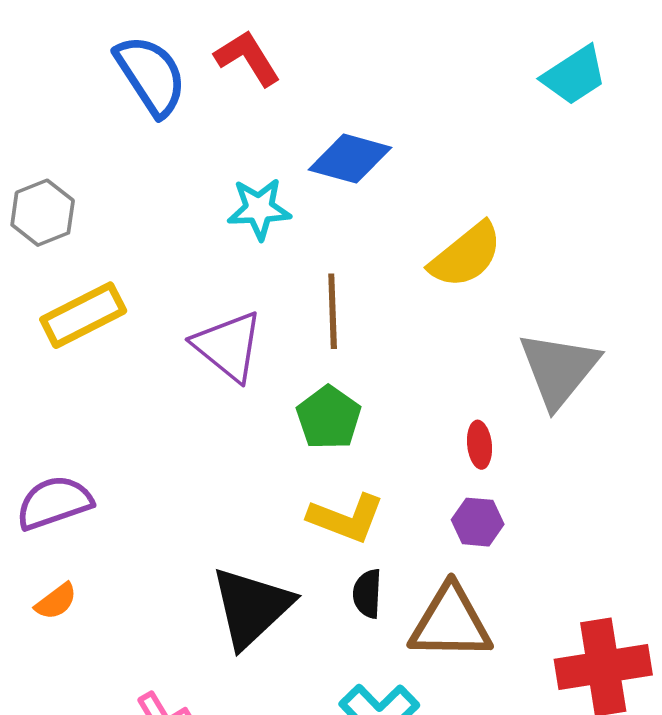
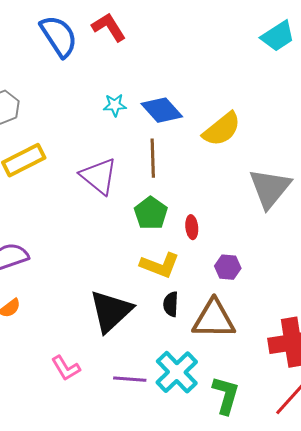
blue diamond: (350, 159) -> (162, 110), moved, turned 33
cyan star: (259, 209) -> (115, 105), size x0.7
red ellipse: (480, 445) -> (192, 227), moved

